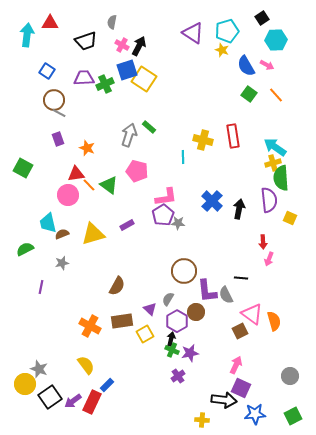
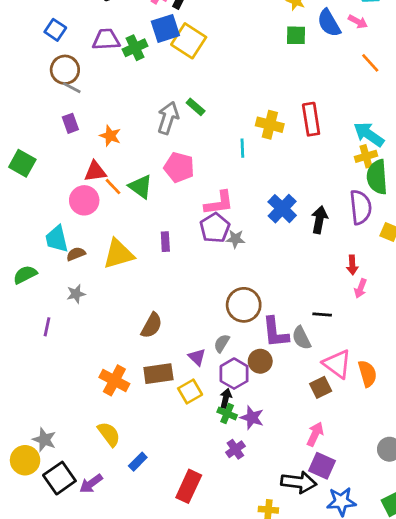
green square: (249, 94) -> (296, 35), moved, turned -35
purple rectangle: (127, 225) -> (165, 242), turned -64
purple star: (190, 353) -> (252, 418), turned 30
red rectangle: (92, 402) -> (189, 486), moved

